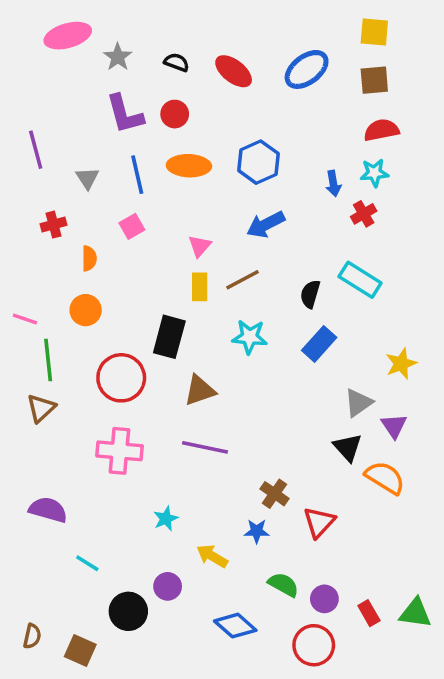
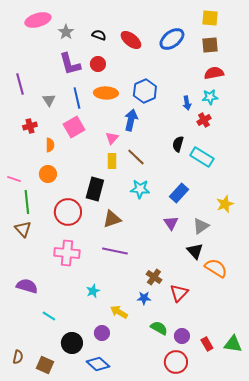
blue arrow: (266, 225) -> (131, 120), moved, turned 130
pink square: (132, 226) -> (74, 127), size x1.5
brown line: (242, 280) -> (136, 157), turned 72
black semicircle: (310, 294) -> (178, 144), moved
brown triangle: (41, 408) -> (23, 229), turned -30
purple triangle: (394, 426) -> (171, 223), moved
purple circle: (168, 586) -> (102, 333), moved
blue diamond: (235, 626) -> (98, 364), moved

